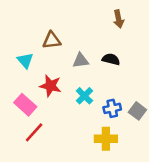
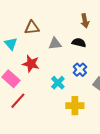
brown arrow: (119, 19) -> (85, 21), moved
cyan cross: (84, 96) -> (58, 83), moved
blue cross: (112, 108) -> (80, 70), moved, turned -32

